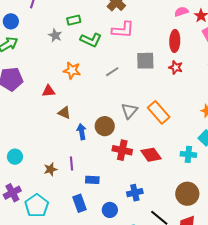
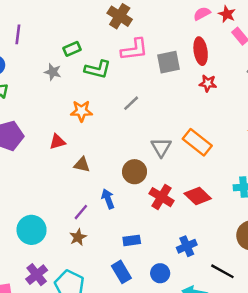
gray square: (145, 61) -> (168, 62), moved
blue arrow: (82, 132) -> (108, 199), moved
red cross: (122, 150) -> (162, 197), turned 30
cyan circle: (15, 157) -> (32, 230), size x1.5
purple line: (72, 163) -> (81, 212), moved, turned 56

